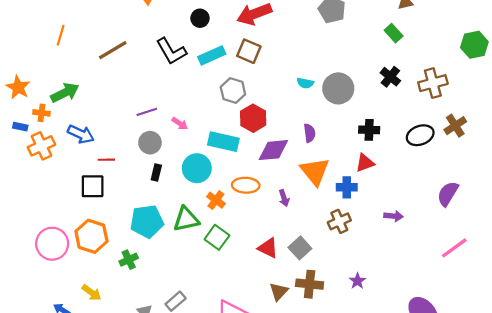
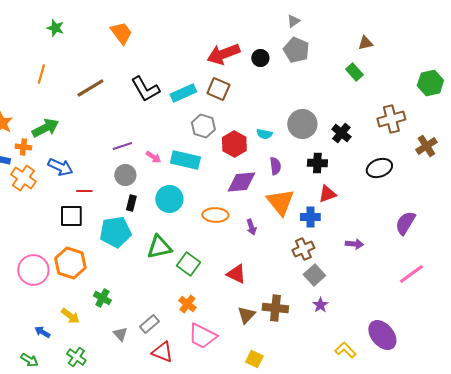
black circle: (200, 18) -> (260, 58), moved
black cross: (390, 77) -> (341, 133), moved
cyan semicircle: (305, 83) -> (264, 134), moved
red hexagon: (253, 118) -> (234, 144), moved
brown cross: (455, 126) -> (426, 146), moved
black cross: (369, 130) -> (317, 163), moved
cyan rectangle: (223, 142) -> (185, 160), moved
orange cross: (41, 146) -> (23, 178), turned -30
orange cross: (216, 200) -> (187, 304), moved
cyan pentagon: (147, 221) -> (115, 232), moved
gray square: (300, 248) -> (314, 275), moved
green cross: (129, 260) -> (102, 298), moved, turned -36

